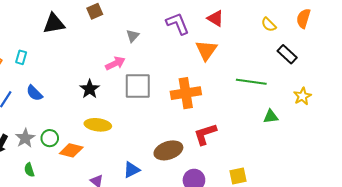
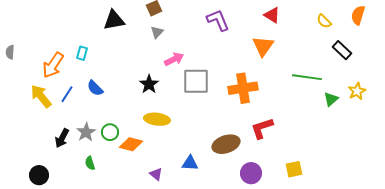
purple L-shape: (178, 24) -> (218, 20), moved
gray triangle: (133, 36) -> (157, 32), moved
green triangle: (271, 117) -> (331, 99), moved, turned -35
blue triangle: (132, 170) -> (190, 163), turned 30

